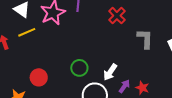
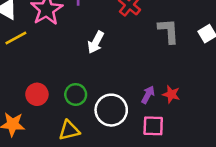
green circle: (79, 68) -> (76, 94), moved
white arrow: (110, 72) -> (96, 42), moved

